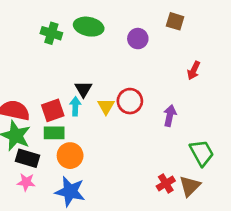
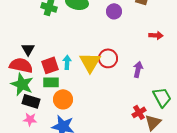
red arrow: (194, 70) -> (156, 35), turned -112
black triangle: (83, 89) -> (28, 49), moved
yellow triangle: (106, 106) -> (90, 62), size x1.6
red cross: (166, 183) -> (139, 112), moved

